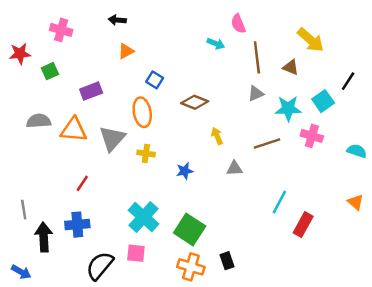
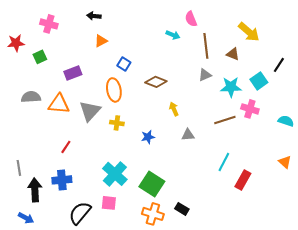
brown line: (267, 143) -> (225, 120), moved
black rectangle: (227, 261) -> (182, 209), turned -40
blue arrow: (21, 272) -> (26, 218), moved

